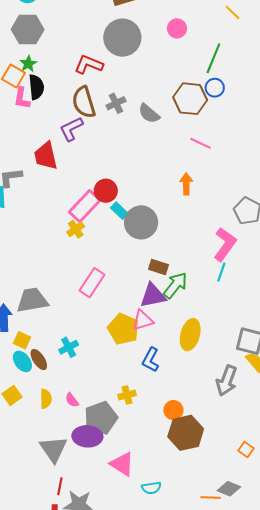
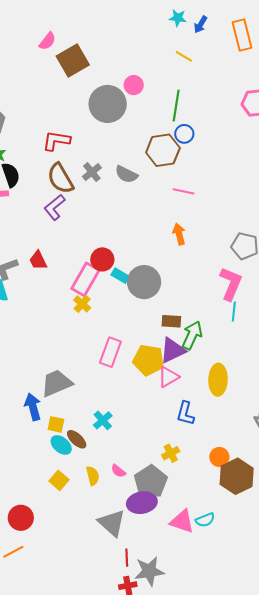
gray circle: (122, 38) -> (108, 104), moved
red trapezoid: (46, 156) -> (38, 260), moved, size x0.7
yellow pentagon: (123, 329) -> (148, 360), moved
cyan semicircle: (151, 488) -> (205, 520), moved

